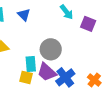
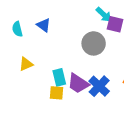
cyan arrow: (67, 12) -> (104, 15), moved
gray circle: (51, 49) -> (94, 43), moved

